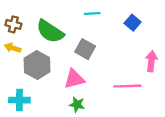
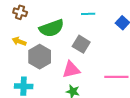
brown cross: (13, 24) -> (20, 12), moved
green semicircle: (50, 31) -> (52, 28), turned -55

